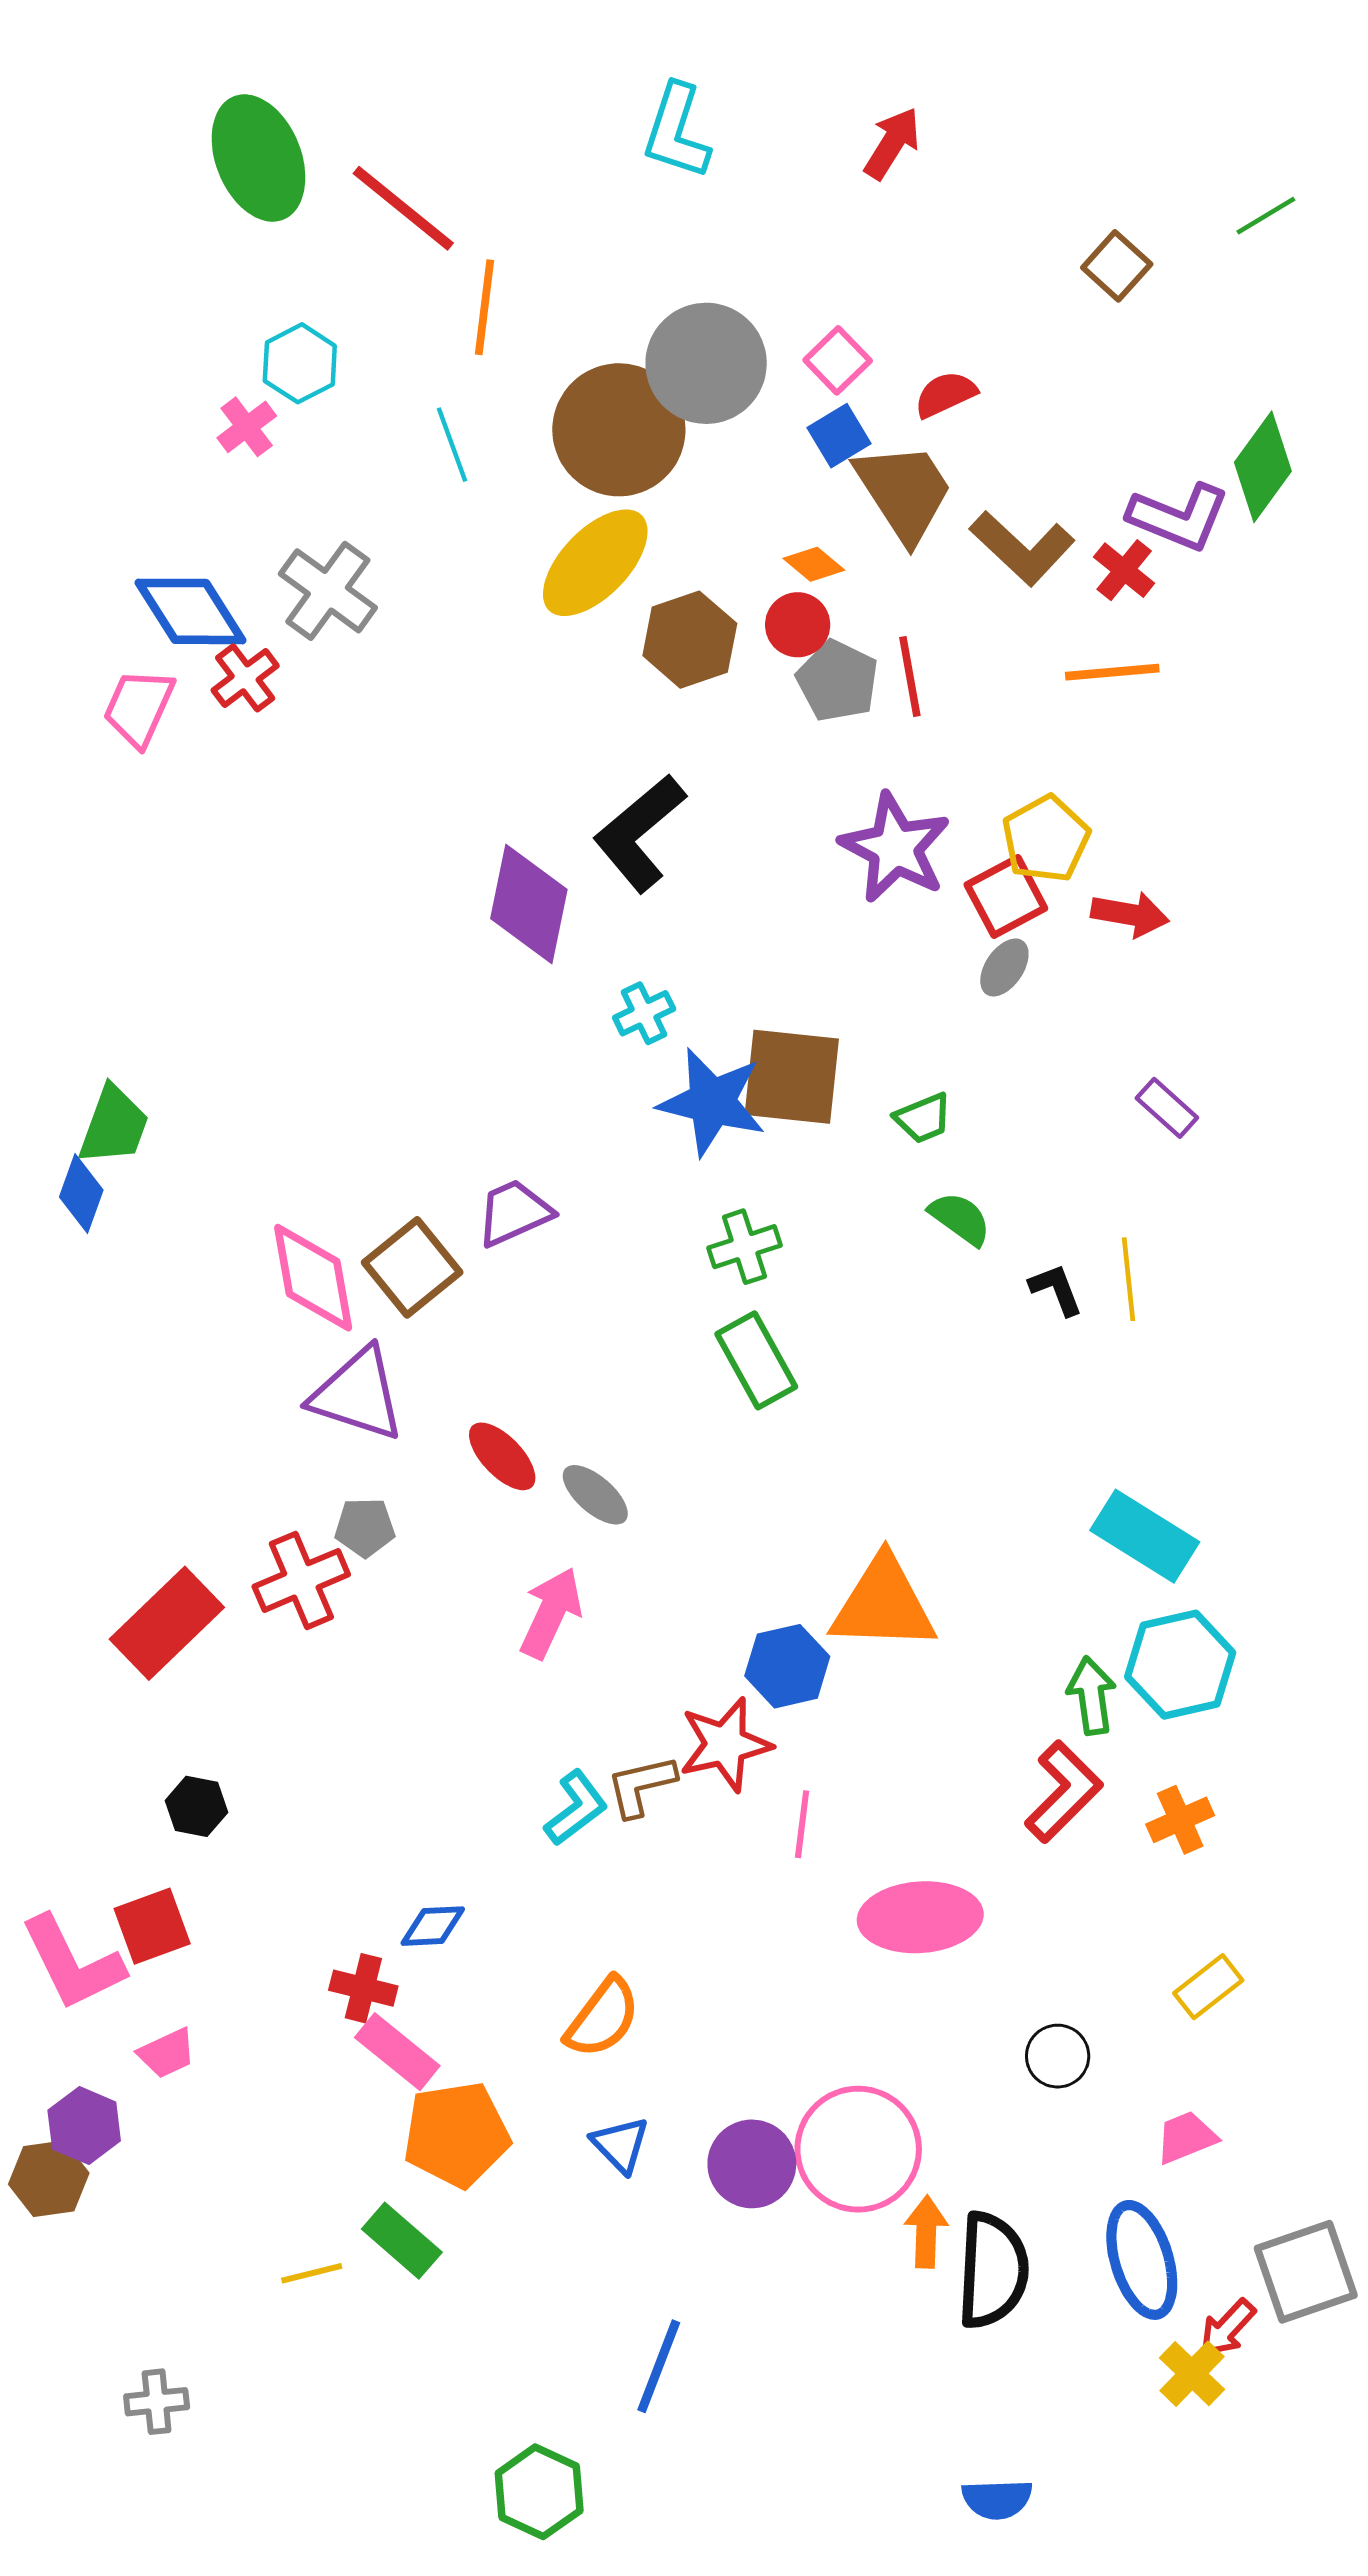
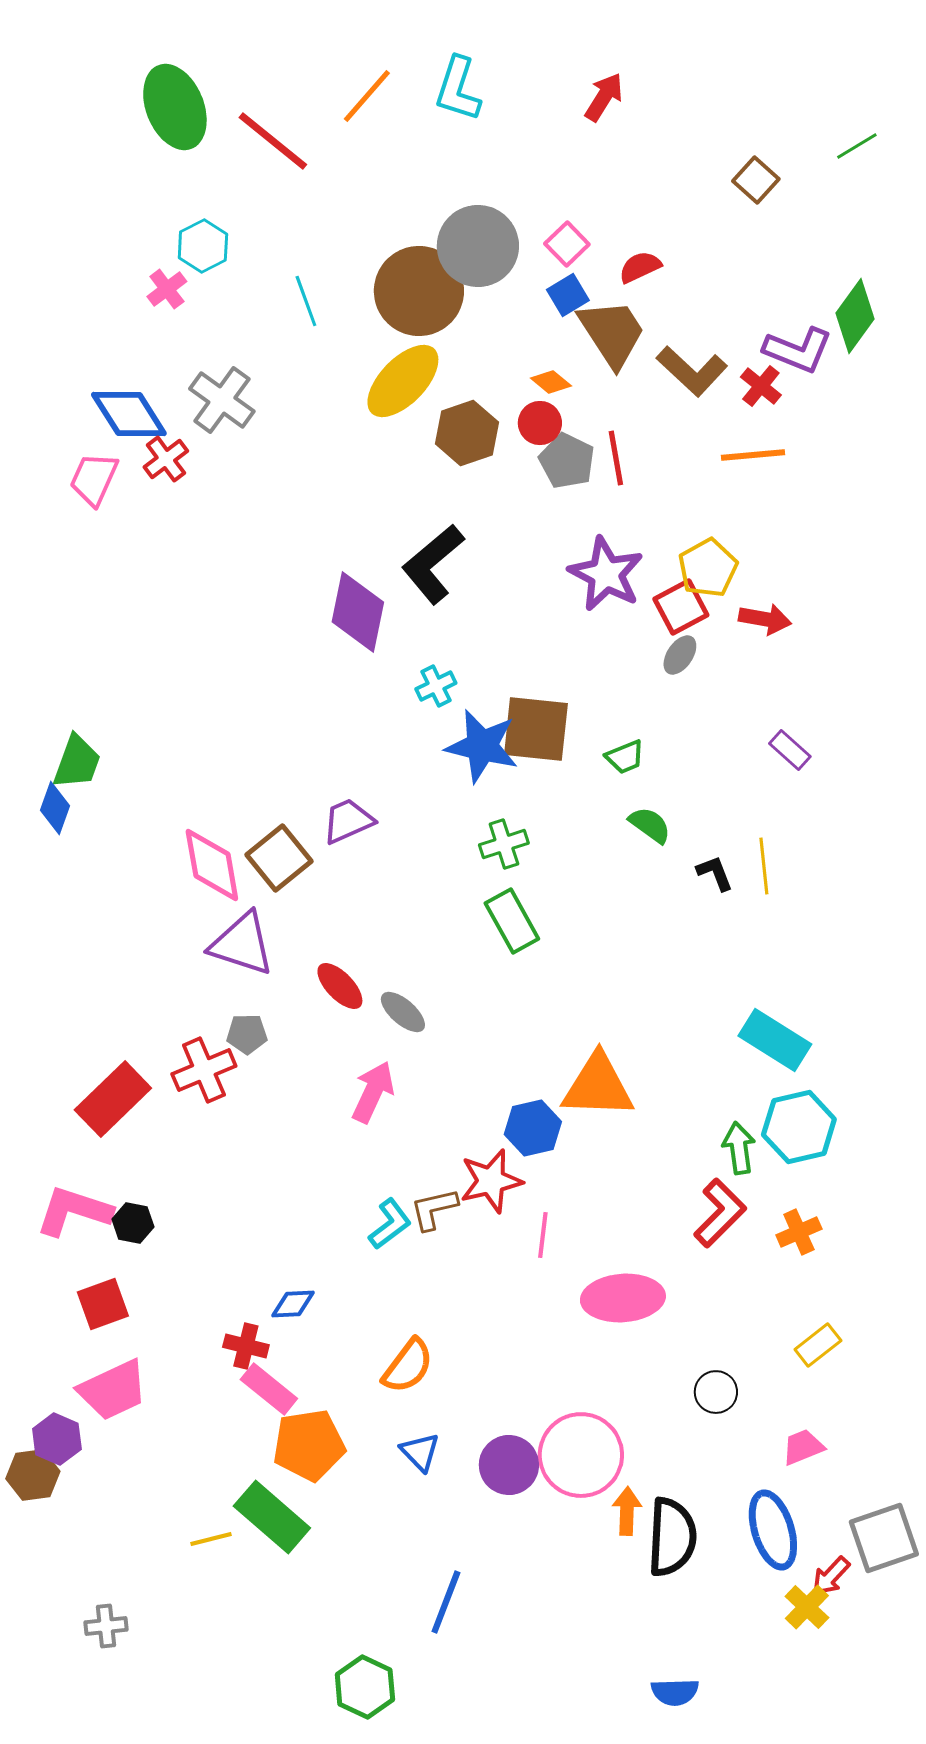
orange line: (484, 307) -> (367, 96), moved, turned 34
pink L-shape: (72, 1963) -> (74, 1211), moved, turned 134
pink trapezoid: (167, 2053) -> (113, 1390), size x1.8
green rectangle: (402, 2241) -> (272, 1517), size x1.4

